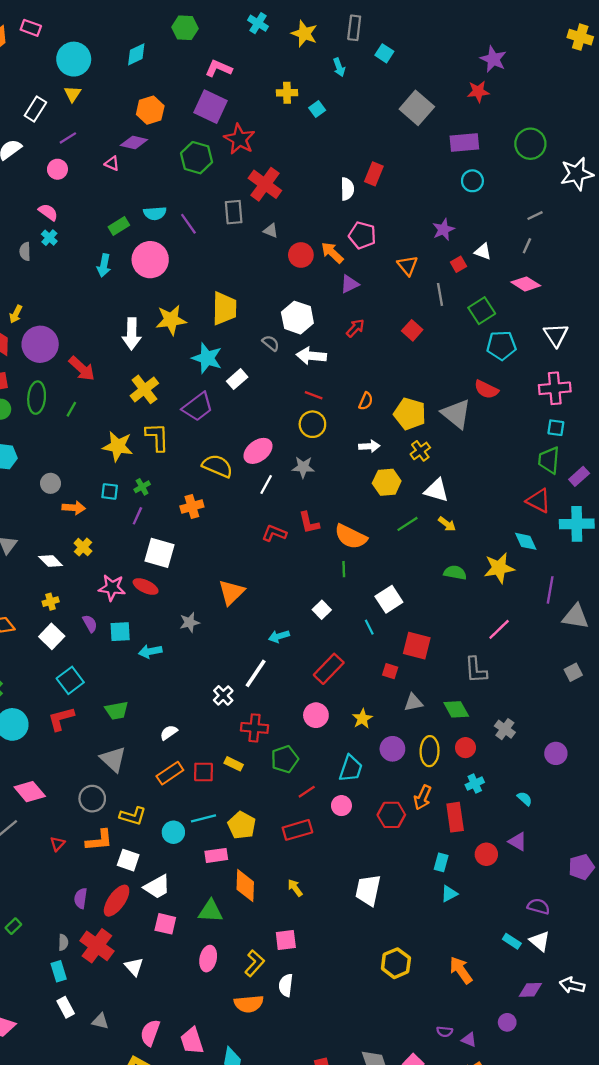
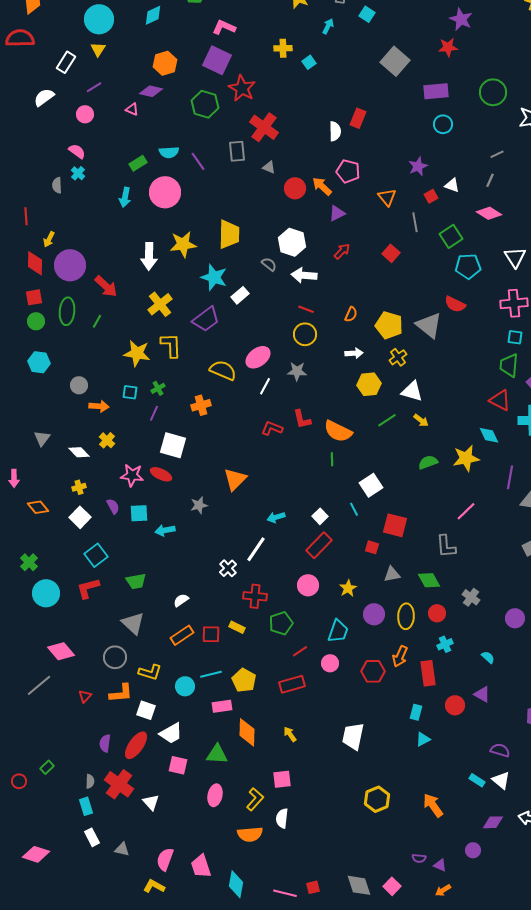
cyan arrow: (339, 67) -> (328, 26), turned -133
green semicircle: (455, 573) -> (428, 462), turned -30
white square: (322, 610) -> (320, 516), moved

